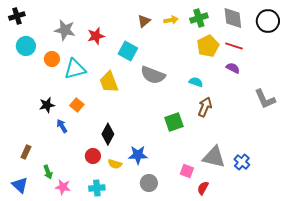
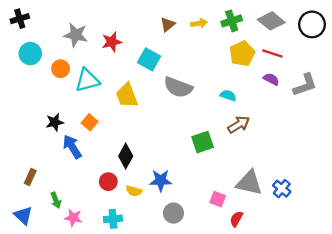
gray diamond: (233, 18) -> (271, 21), turned -45
gray L-shape: (265, 99) -> (305, 85), moved, turned -85
brown arrow: (205, 107) -> (239, 125), turned 36
blue arrow: (62, 126) -> (72, 147), size x1.5

